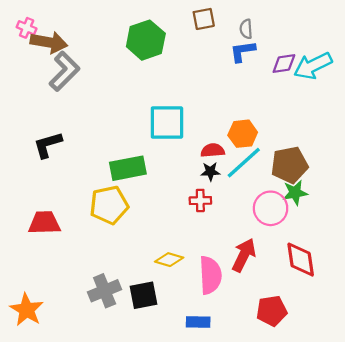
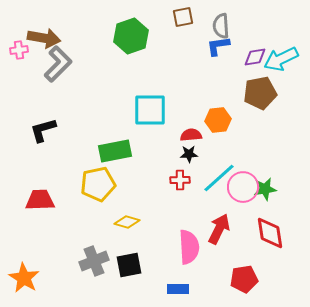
pink cross: (27, 28) -> (19, 50), moved, turned -30
gray semicircle: (246, 29) -> (221, 26), size x1.4
cyan line: (244, 163) -> (219, 178), moved
brown pentagon: (289, 165) -> (260, 93), moved
green star: (295, 193) -> (265, 189), moved
yellow diamond: (169, 260) -> (127, 222), moved

